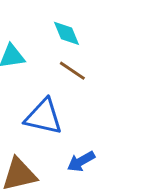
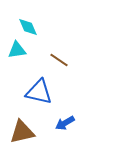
cyan diamond: (67, 33) -> (28, 27), moved

